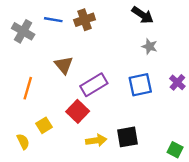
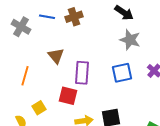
gray star: (150, 46) -> (130, 40), size x1.5
purple rectangle: (94, 85) -> (82, 73), turned -55
red square: (78, 111) -> (68, 96), turned -30

